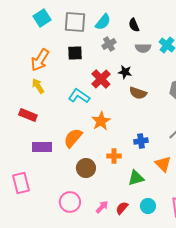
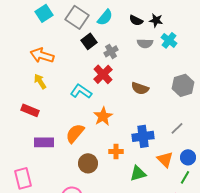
gray square: (75, 22) -> (77, 17), turned 30
black semicircle: (134, 25) -> (136, 20), turned -40
gray cross: (109, 44) -> (111, 51), moved
black square: (75, 53) -> (89, 41), moved, turned -35
orange arrow: (40, 60) -> (42, 55), turned 75
black star: (125, 72) -> (156, 20), moved
blue cross: (141, 141) -> (143, 136), size x1.5

